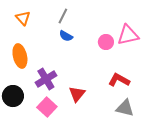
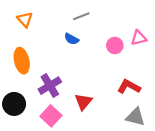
gray line: (63, 16) -> (81, 16), moved, turned 42
pink triangle: (128, 35) -> (139, 38), size x0.7

